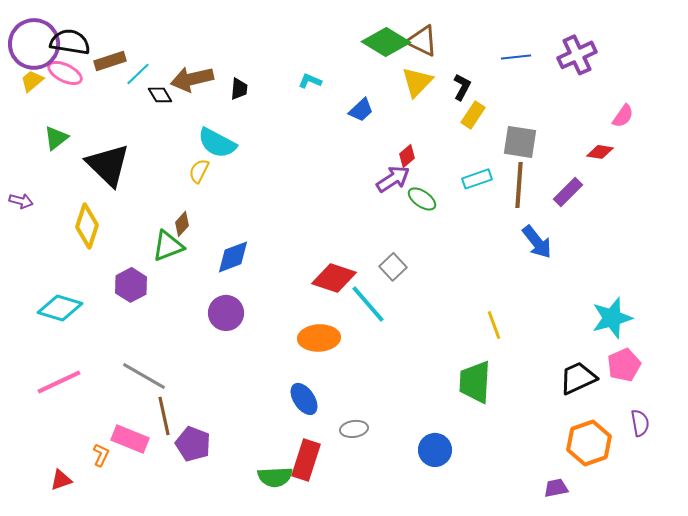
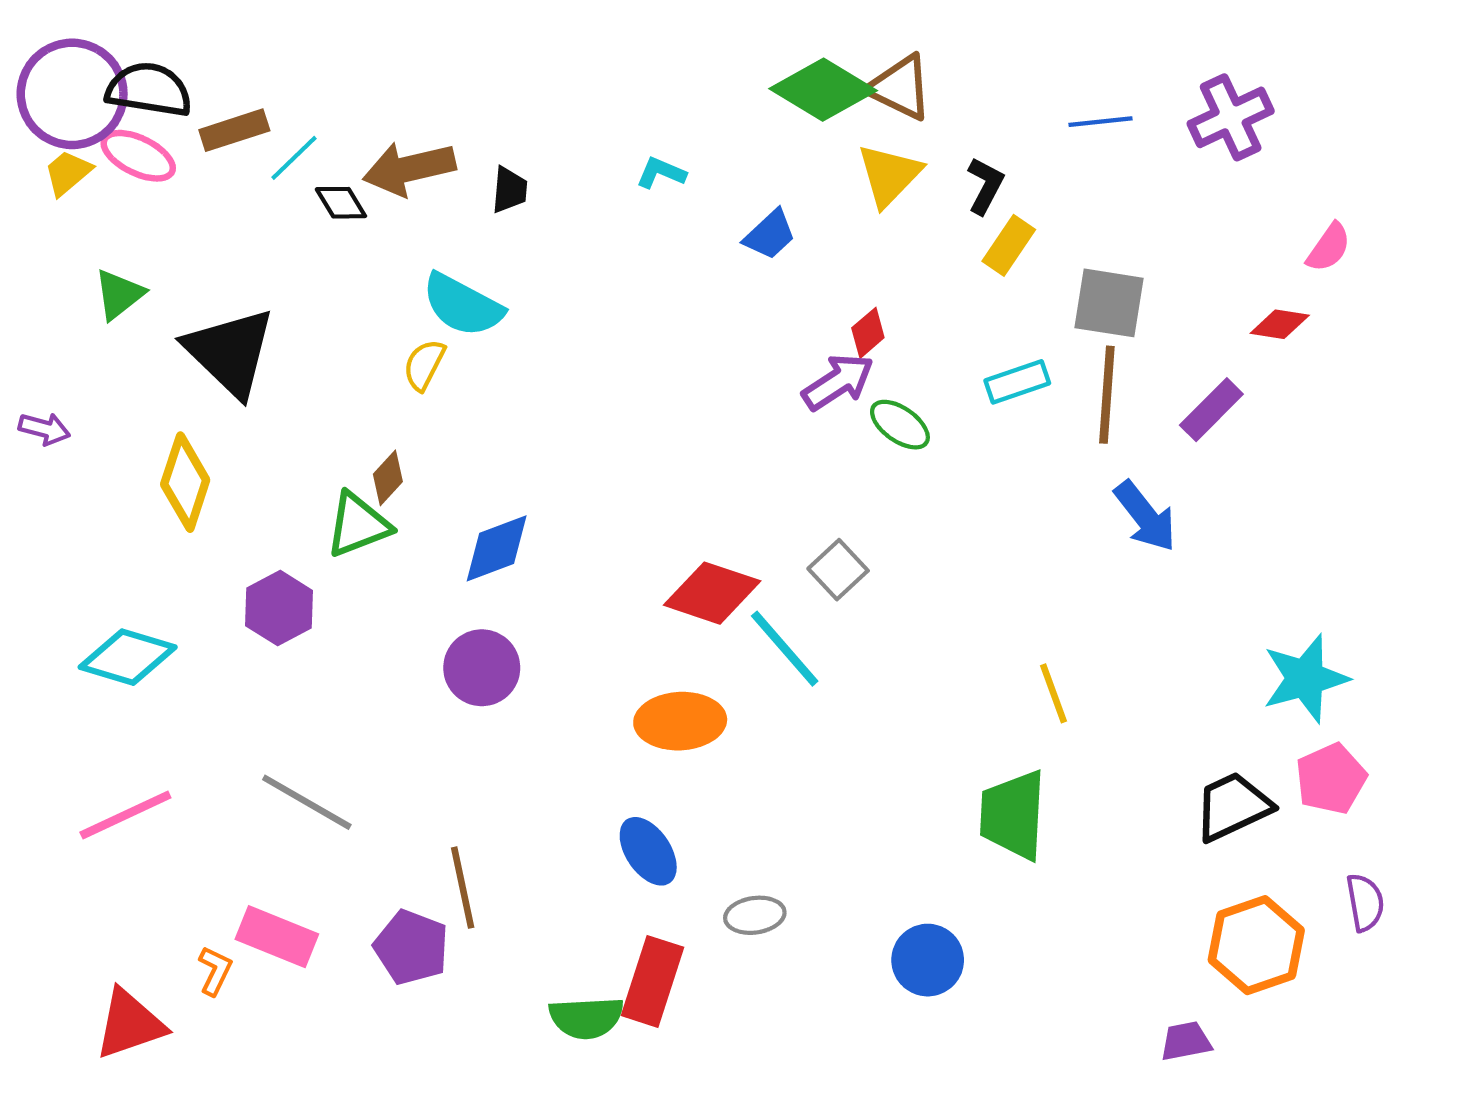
brown line: (164, 416) -> (463, 888), moved
red triangle: (61, 480) -> (130, 1024), size x1.6

